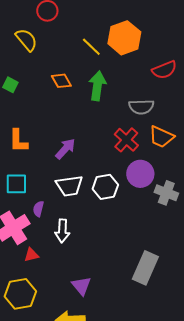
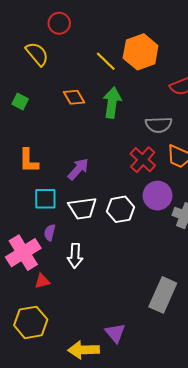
cyan square: (16, 184) -> (45, 199), moved
purple triangle: (81, 286) -> (115, 333), moved

